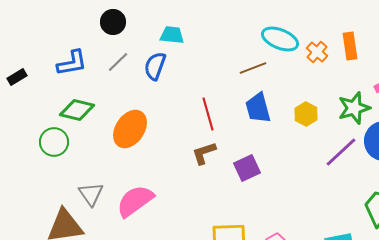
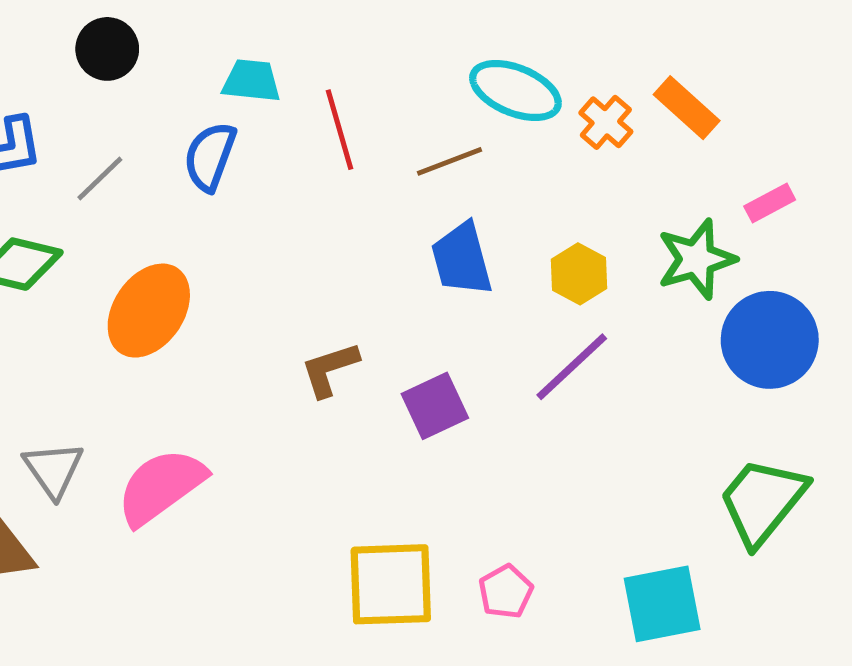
orange rectangle: (350, 46) -> (687, 108), turned -40
gray line: (118, 62) -> (100, 179), moved
red line: (208, 114) -> (339, 130), moved
purple line: (341, 152) -> (572, 367), moved

